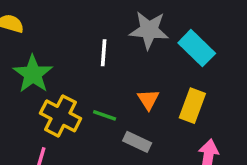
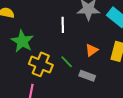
orange triangle: (148, 99) -> (92, 50), turned 32
green line: (105, 115) -> (67, 62), turned 32

